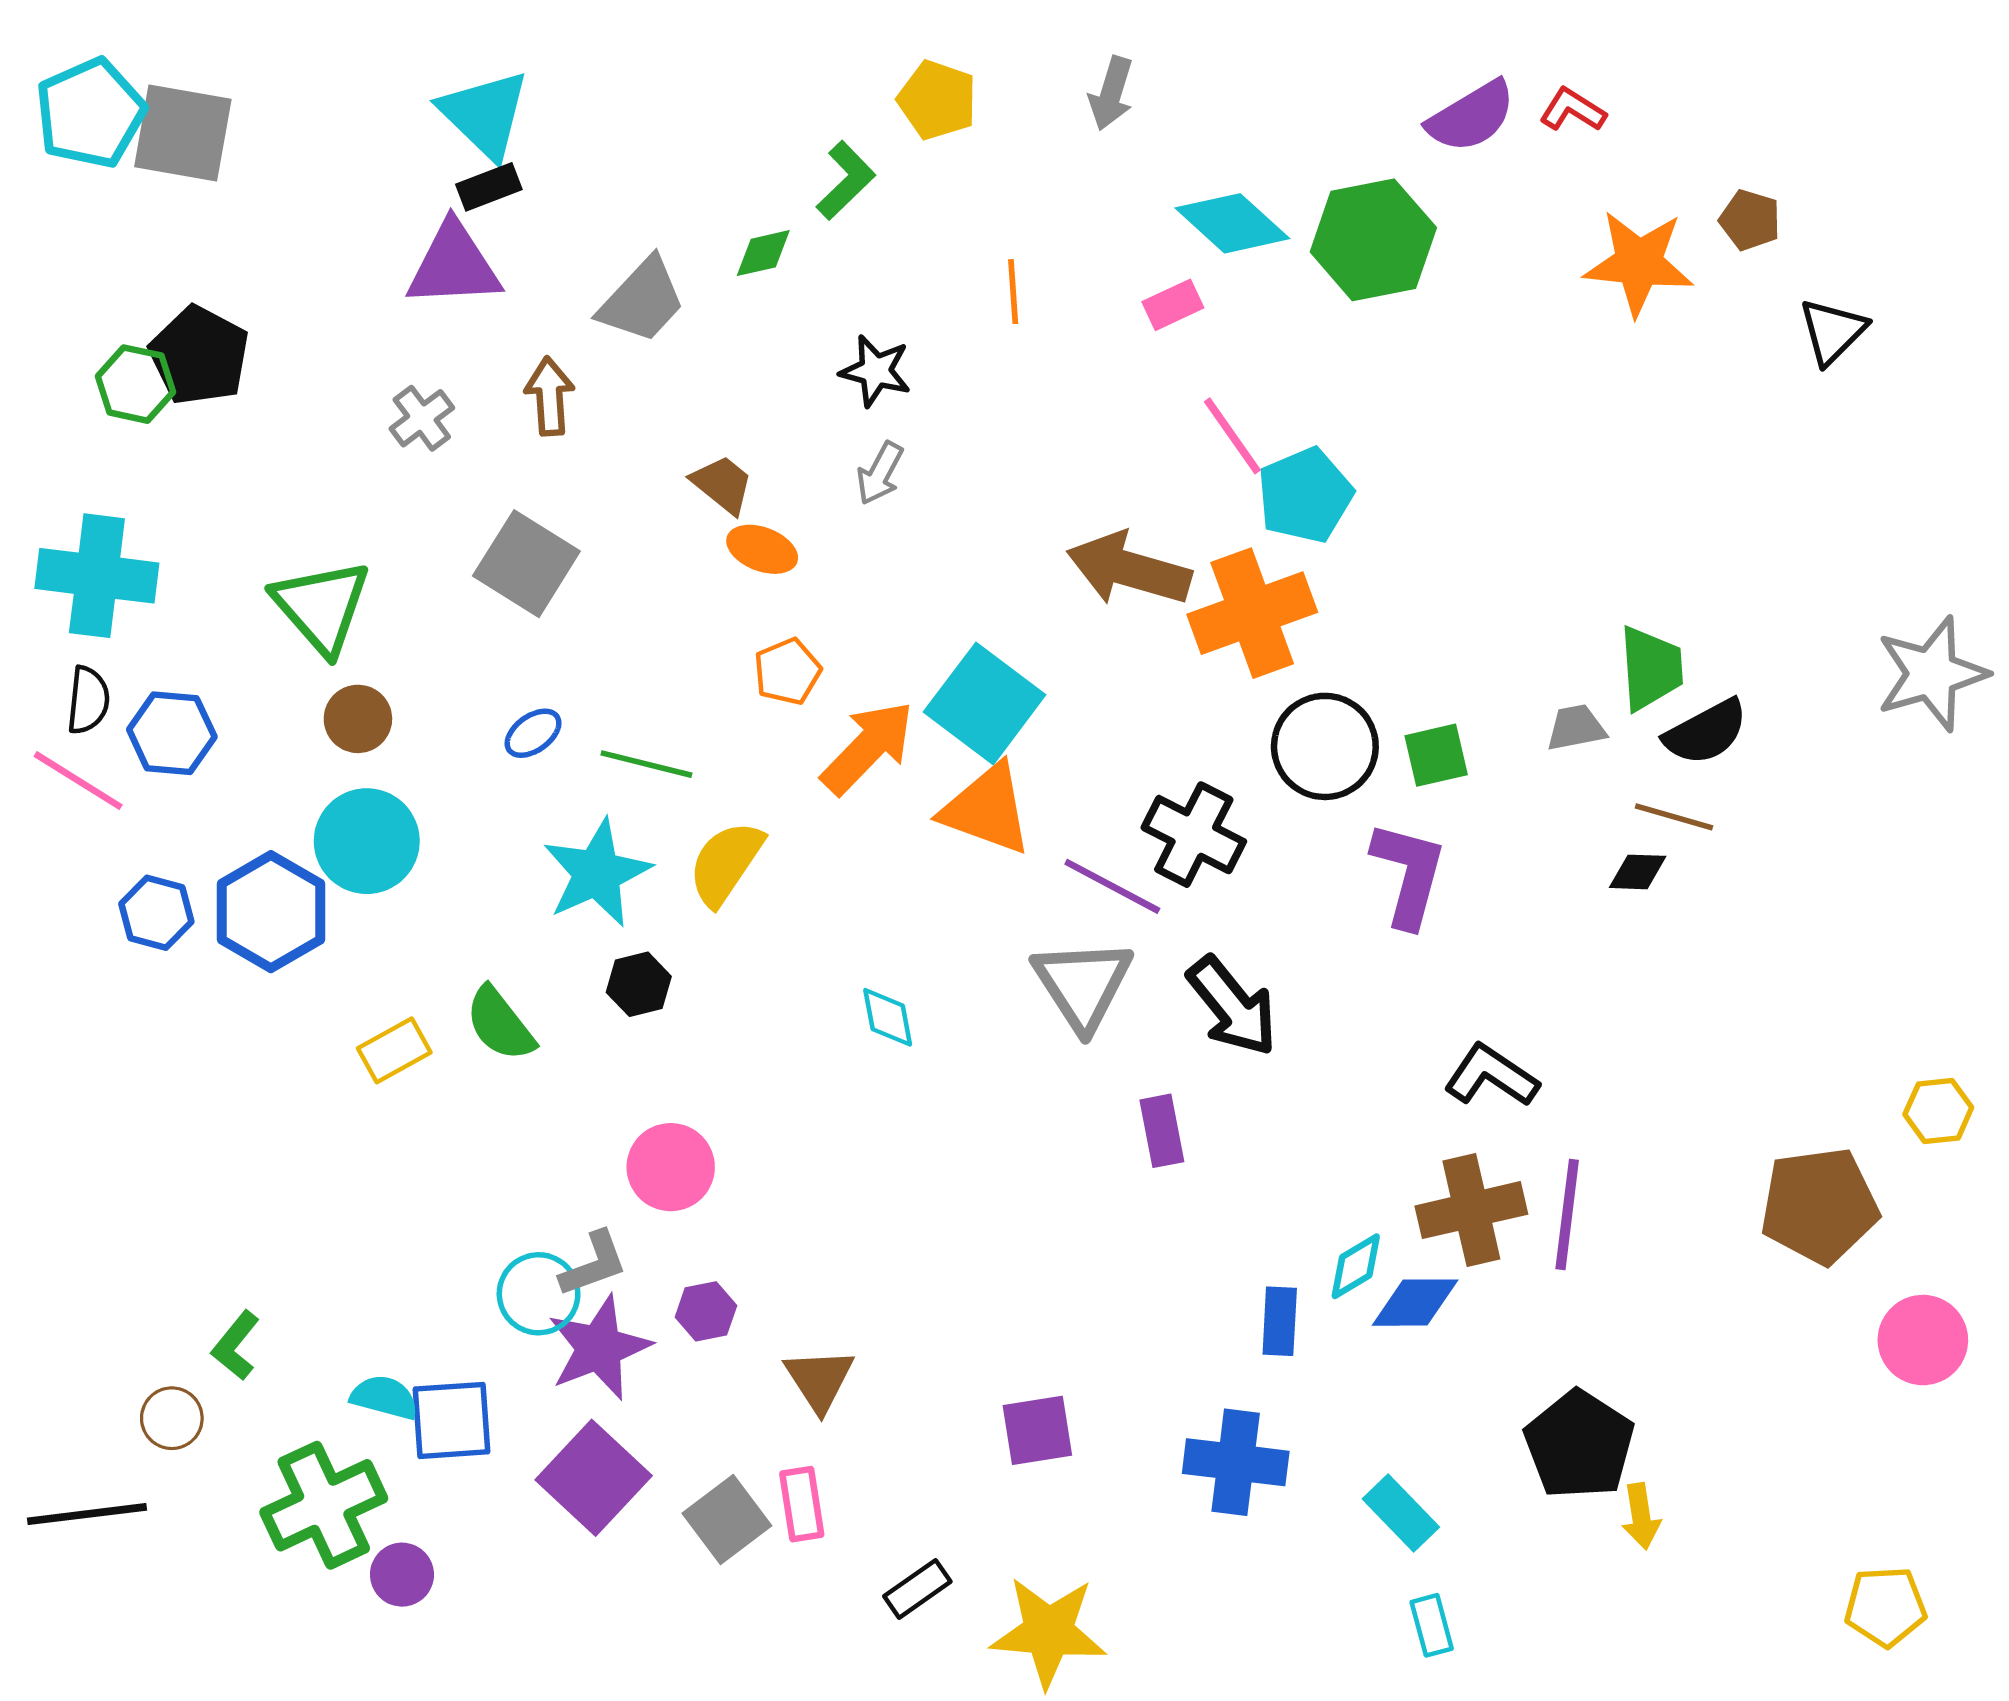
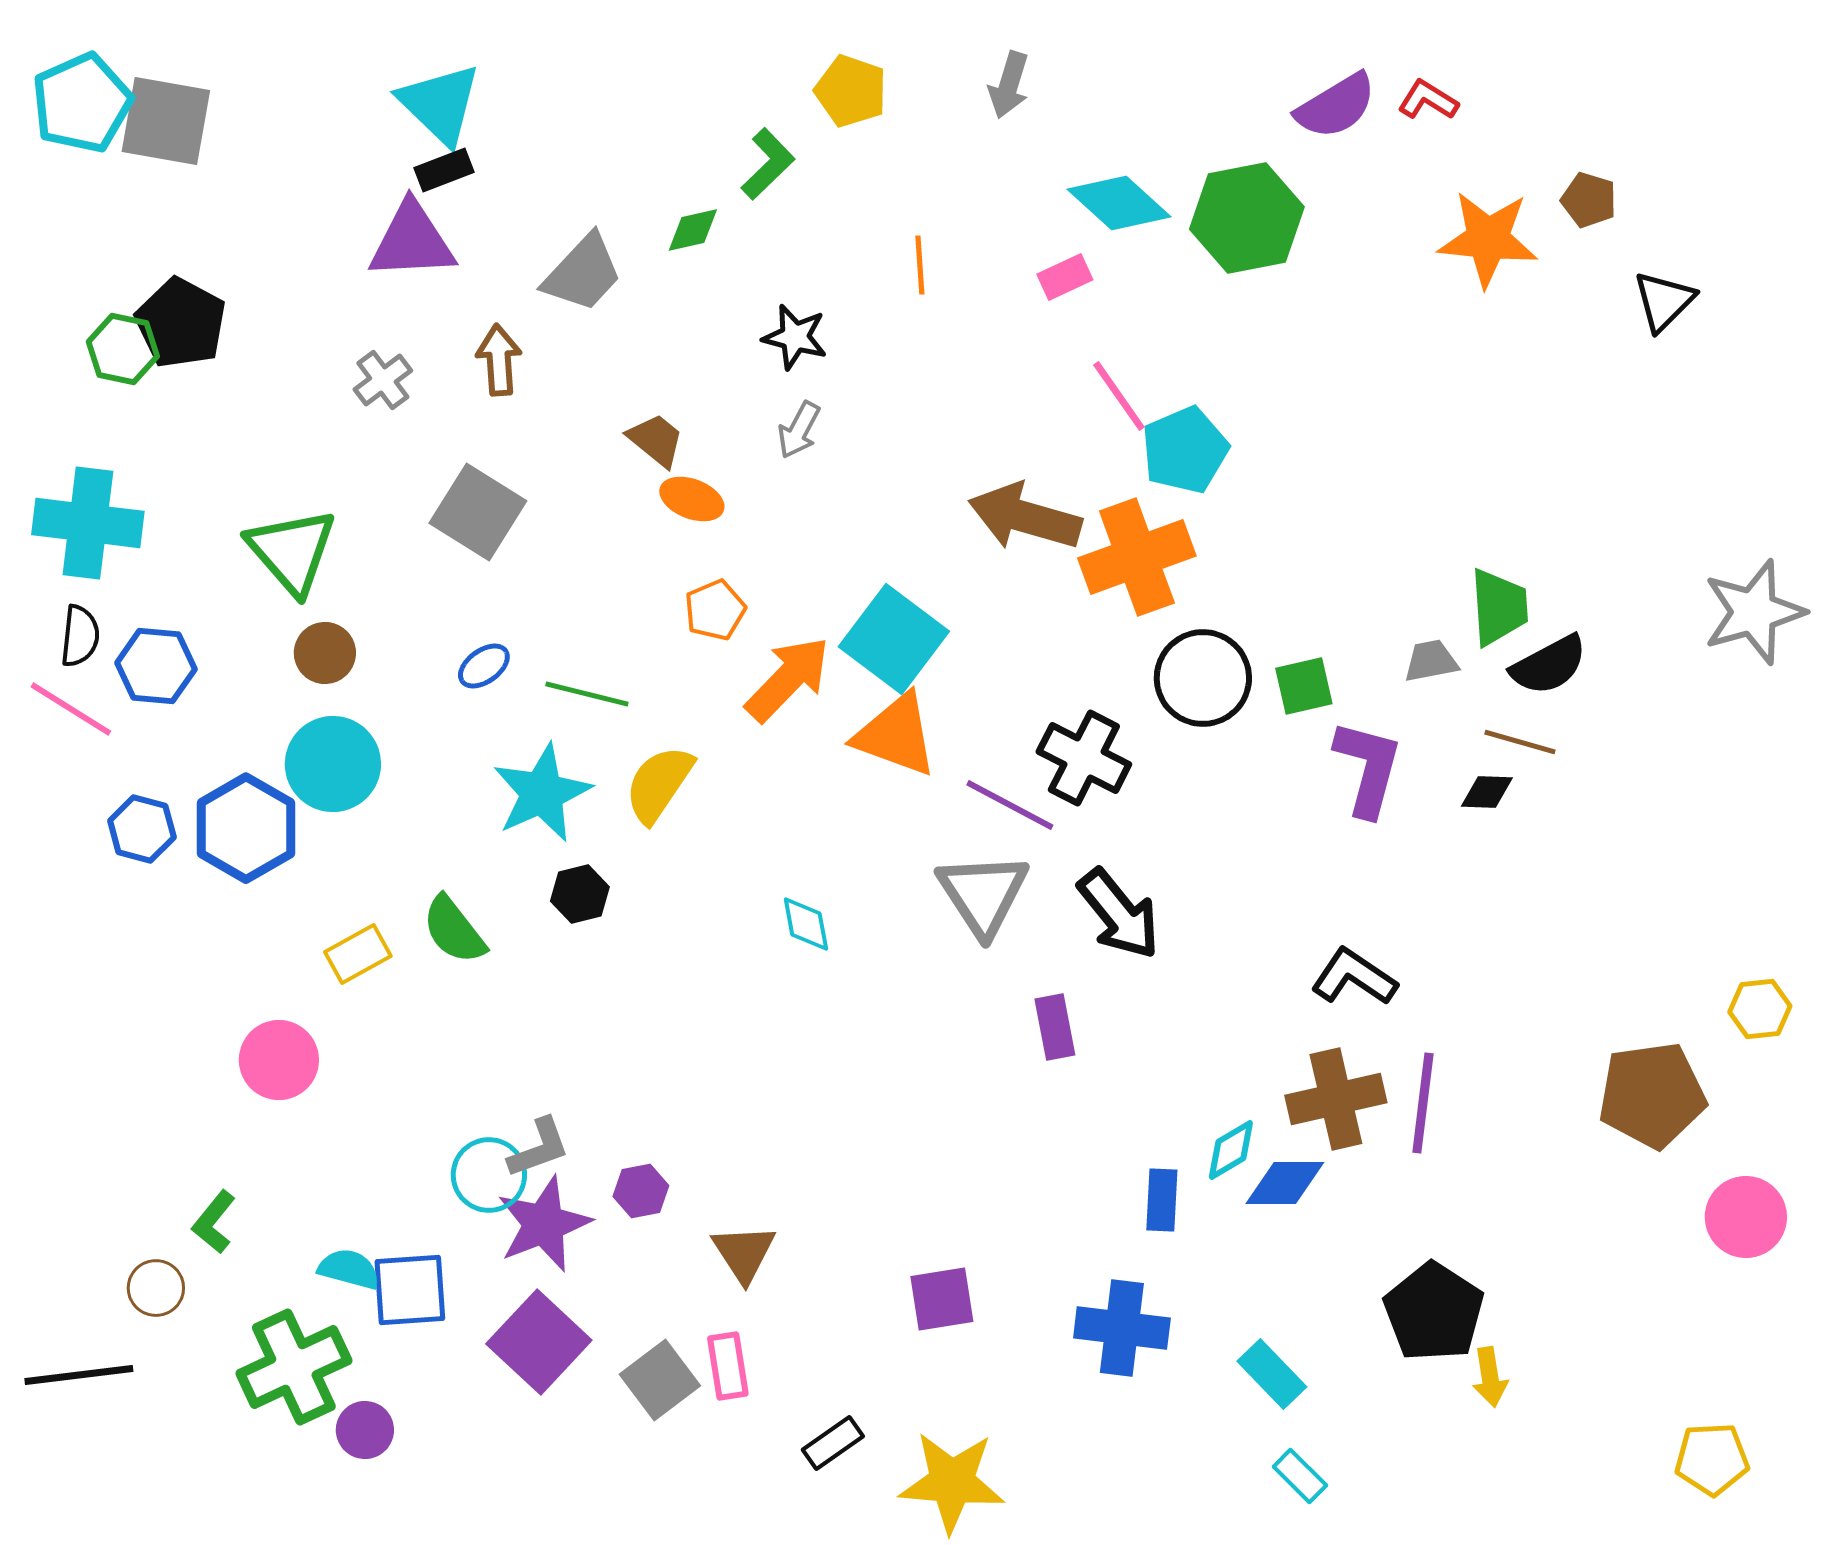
purple L-shape: (1409, 874) -> (1368, 768), moved
pink circle: (671, 1167) -> (279, 1060), moved
cyan rectangle: (1432, 1625) -> (1300, 1476), turned -30

